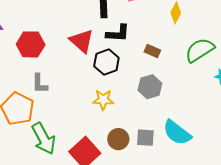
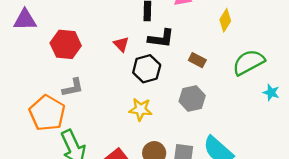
red triangle: (82, 41) -> (121, 44), size x0.6
gray L-shape: (40, 84) -> (73, 88), turned -105

